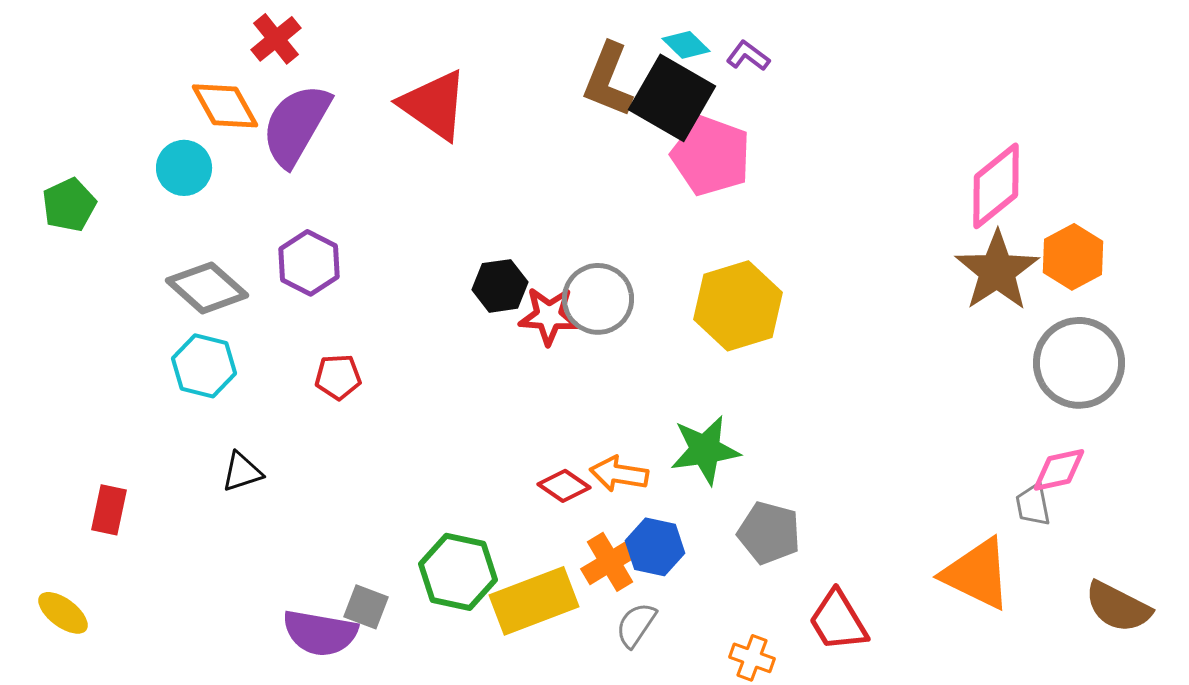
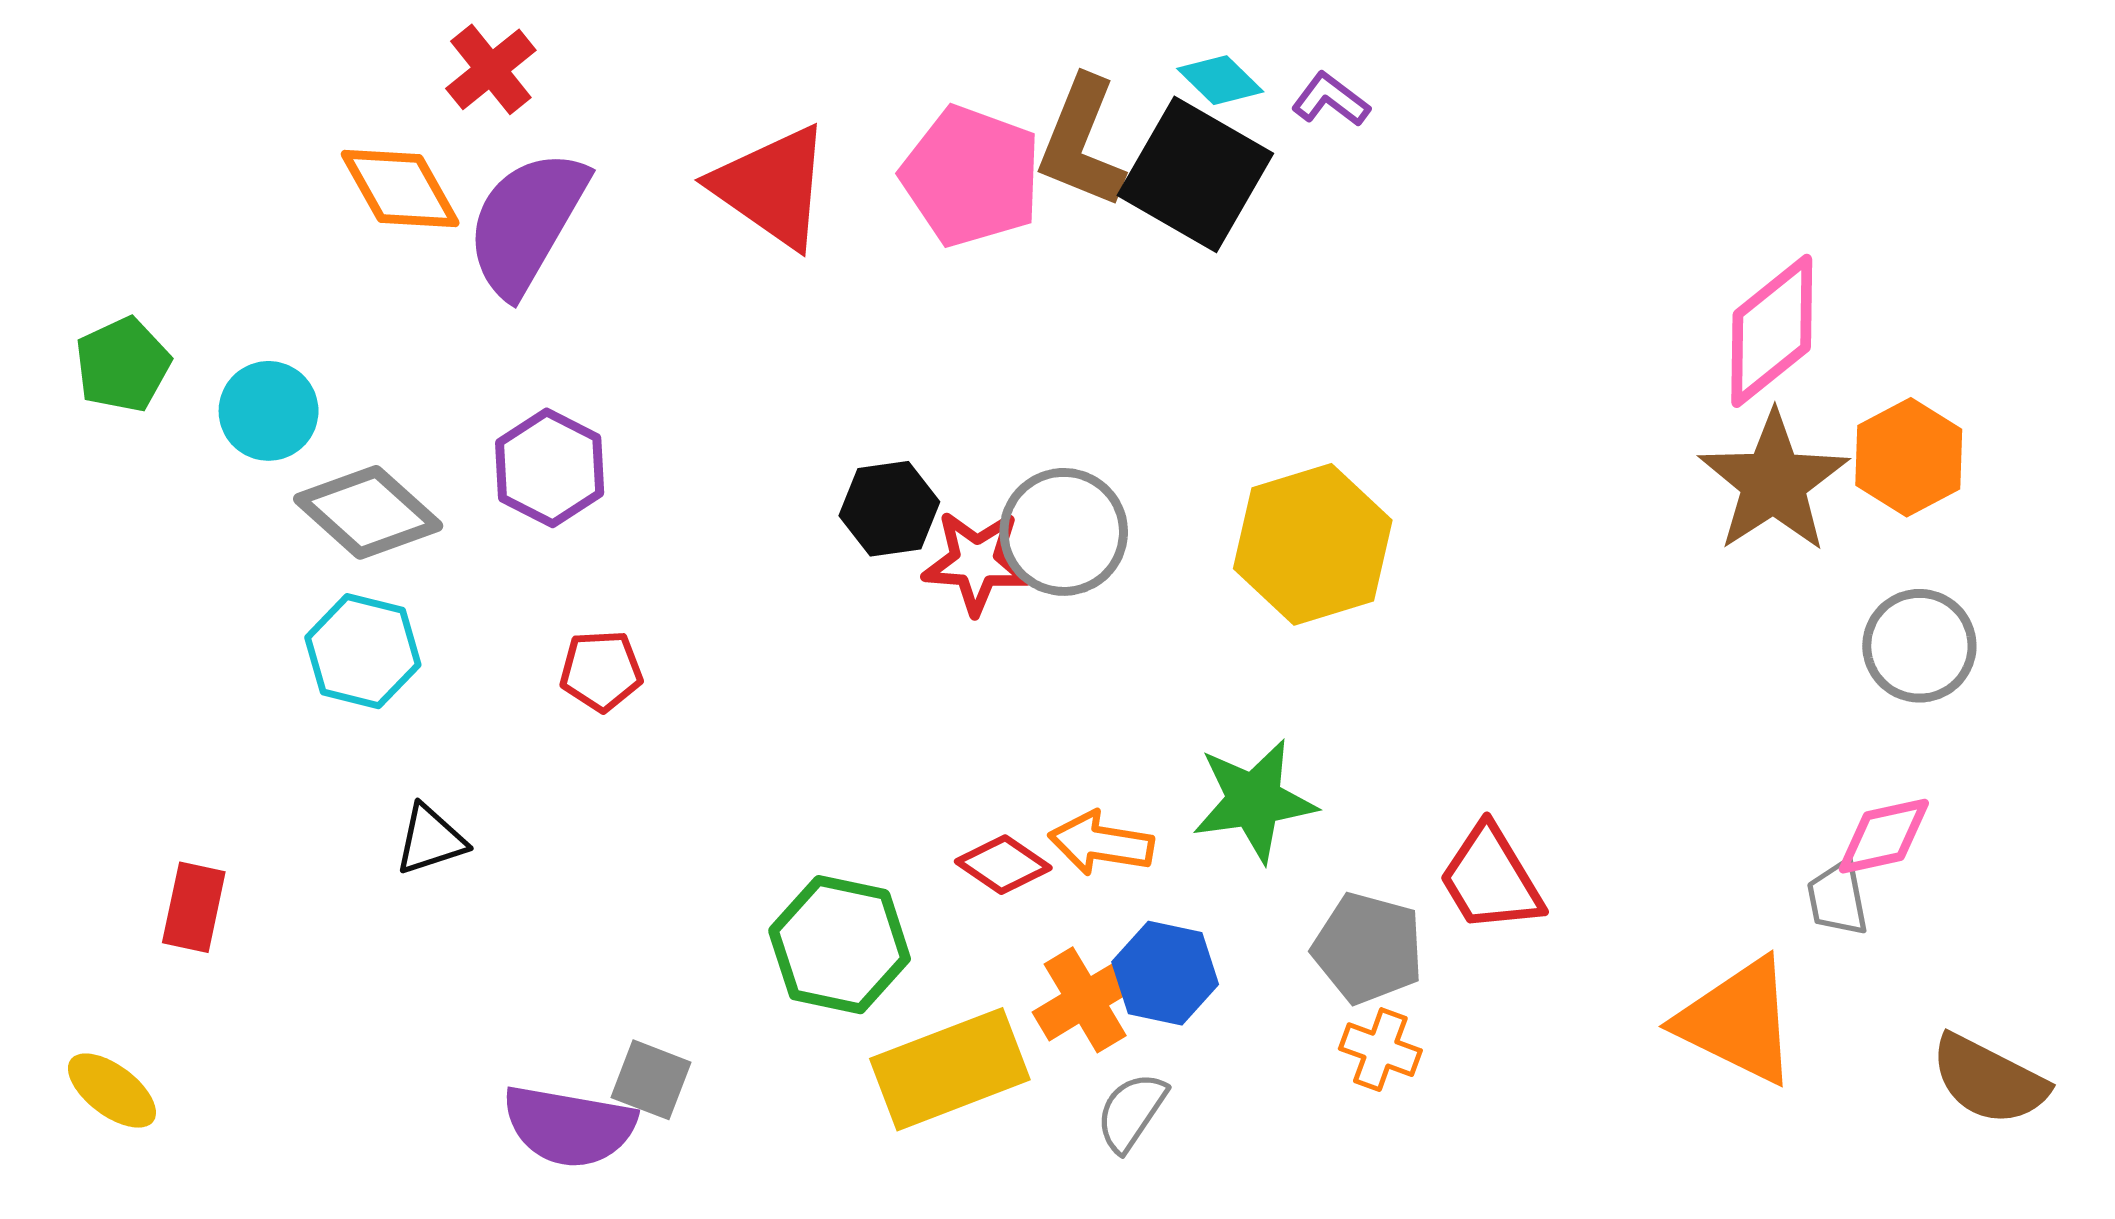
pink pentagon: (711, 156) -> (971, 176), moved
cyan circle: (184, 168) -> (269, 411), moved
gray circle: (1079, 363) -> (1919, 646), size x0.7
green hexagon: (458, 572) -> (840, 945), moved
red trapezoid: (838, 621) -> (1491, 879), moved
orange cross: (752, 658) -> (1380, 1050), moved

